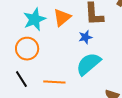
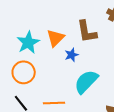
blue star: (85, 37) -> (72, 55), moved

